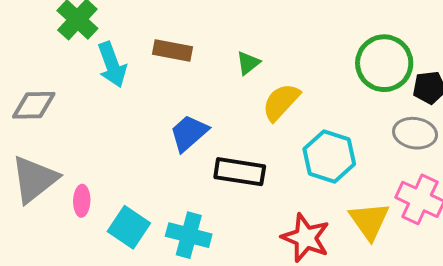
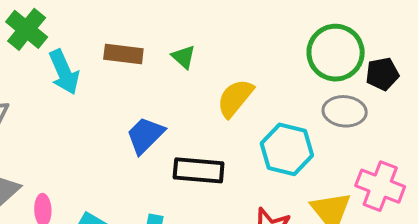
green triangle: (248, 63) -> (184, 57), moved, turned -36
gray ellipse: (415, 133) -> (345, 111), moved

